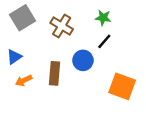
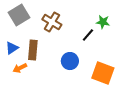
green star: (103, 18) -> (103, 22), moved
blue circle: (83, 60) -> (70, 61), moved
brown rectangle: (55, 73) -> (33, 50), moved

